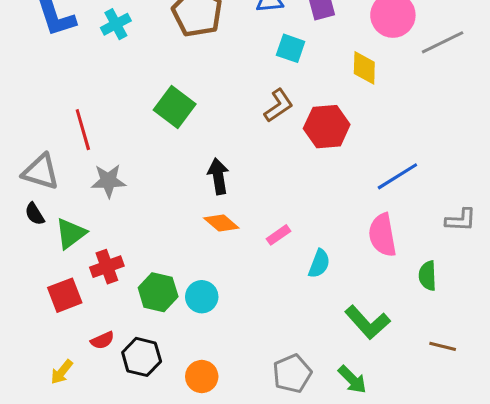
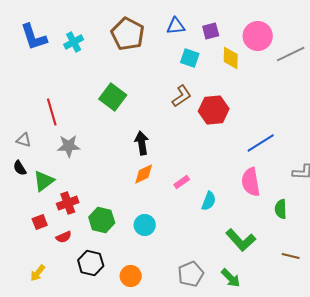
yellow diamond: (364, 68) -> (231, 58), moved
gray triangle: (41, 172) -> (24, 140), size x0.6
orange diamond: (221, 223) -> (144, 174), turned -65
red square: (65, 295) -> (40, 222), size x0.7
cyan circle: (202, 297) -> (145, 225), moved
red semicircle: (102, 340) -> (64, 237), moved

